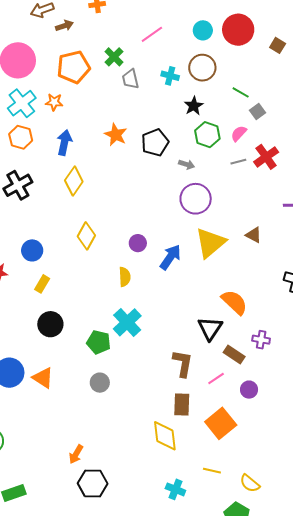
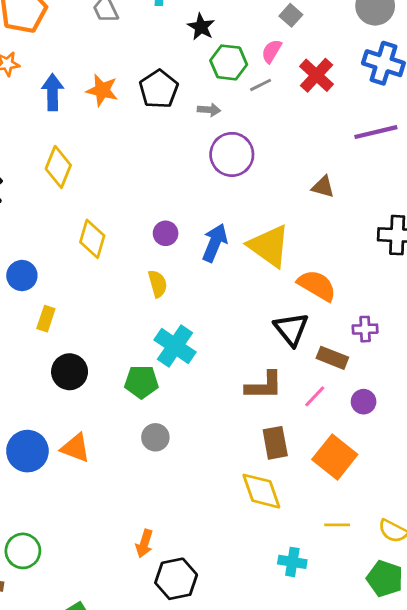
blue arrow: (64, 143) -> (53, 92), moved
gray line: (238, 162) -> (261, 85), moved
yellow triangle: (210, 243) -> (269, 246), moved, turned -32
brown L-shape: (183, 363) -> (264, 386), turned 92

